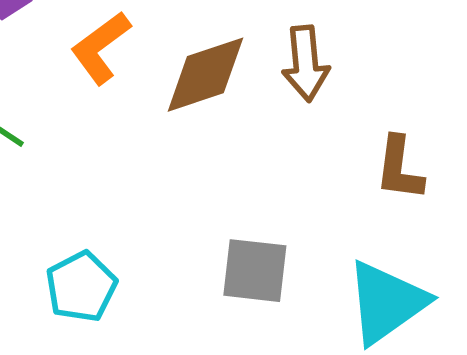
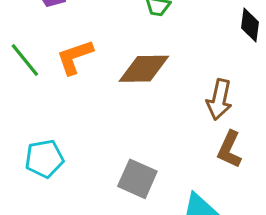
orange L-shape: (101, 48) -> (75, 57), moved
brown arrow: (306, 63) -> (219, 99), moved

